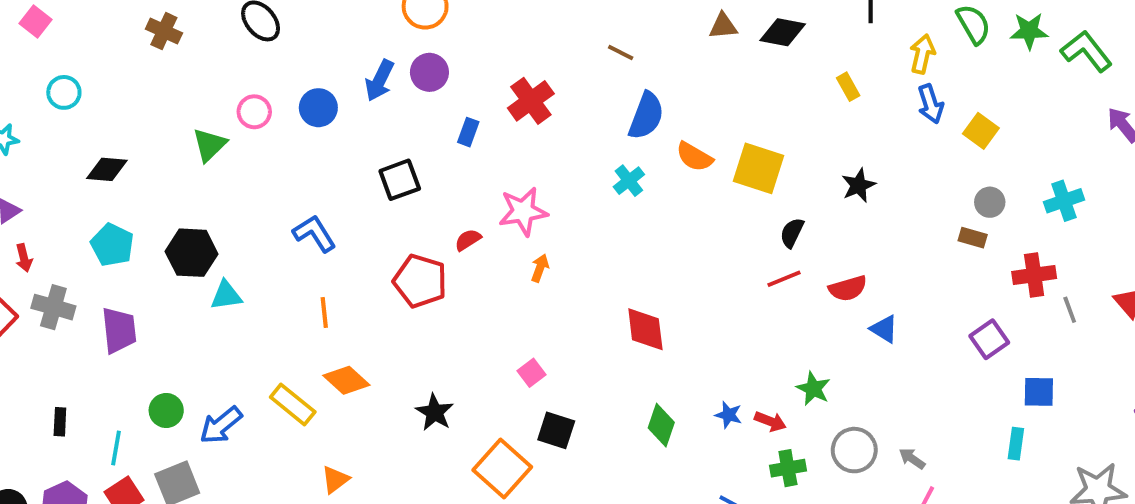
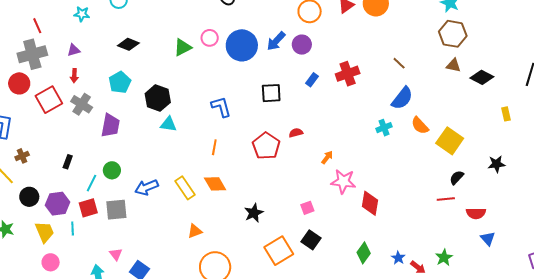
blue circle: (318, 108) -> (242, 45), size x1.6
pink star: (523, 211) -> (343, 181), moved
green circle: (166, 410) -> (112, 170), moved

